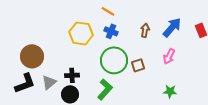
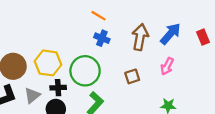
brown arrow: (145, 30) -> (140, 37), size x1.6
yellow hexagon: (81, 33) -> (48, 63), moved
green circle: (114, 60) -> (85, 71), moved

